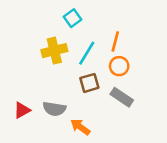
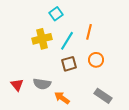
orange circle: (119, 66) -> (96, 60), moved
gray rectangle: (122, 97) -> (103, 96), moved
red triangle: (22, 110) -> (17, 85), turned -40

